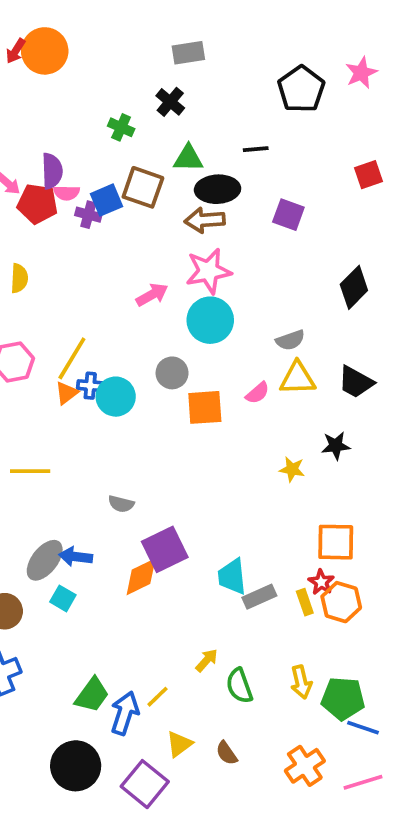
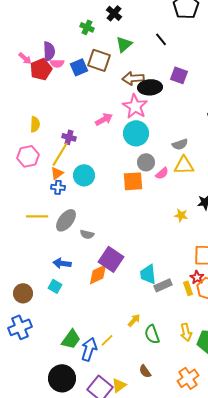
black line: (256, 149) -> (161, 39), turned 56
green triangle: (188, 158) -> (124, 44), turned -42
black ellipse: (218, 189) -> (150, 87), moved
red pentagon: (37, 204) -> (41, 69), turned -30
purple cross: (88, 215) -> (69, 137), moved
pink star: (208, 271) -> (135, 106), turned -30
yellow semicircle: (19, 278) -> (35, 124), moved
gray circle: (172, 373) -> (146, 162), moved
blue cross: (90, 386) -> (58, 187), moved
purple square: (165, 549) -> (111, 259), turned -30
gray ellipse: (45, 560) -> (66, 220), moved
yellow triangle: (179, 744) -> (119, 385), moved

